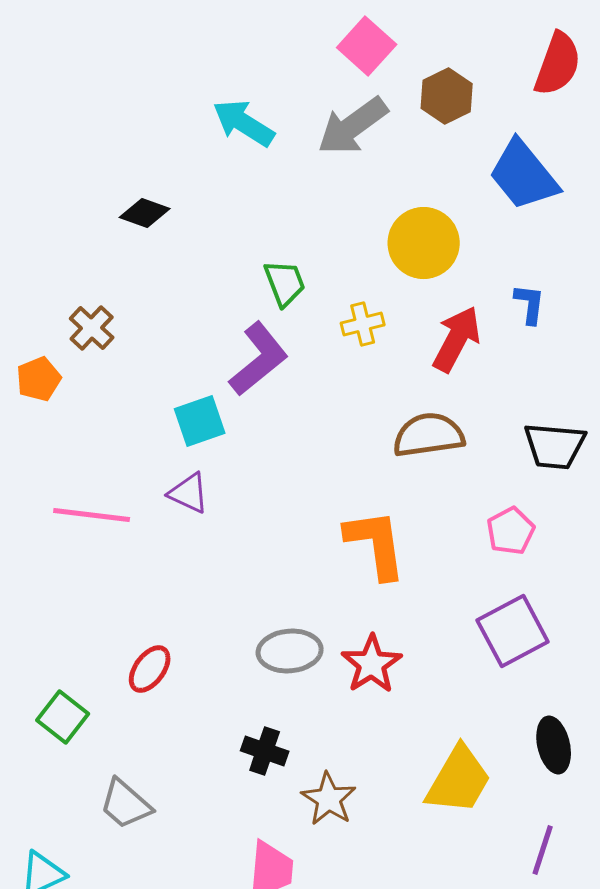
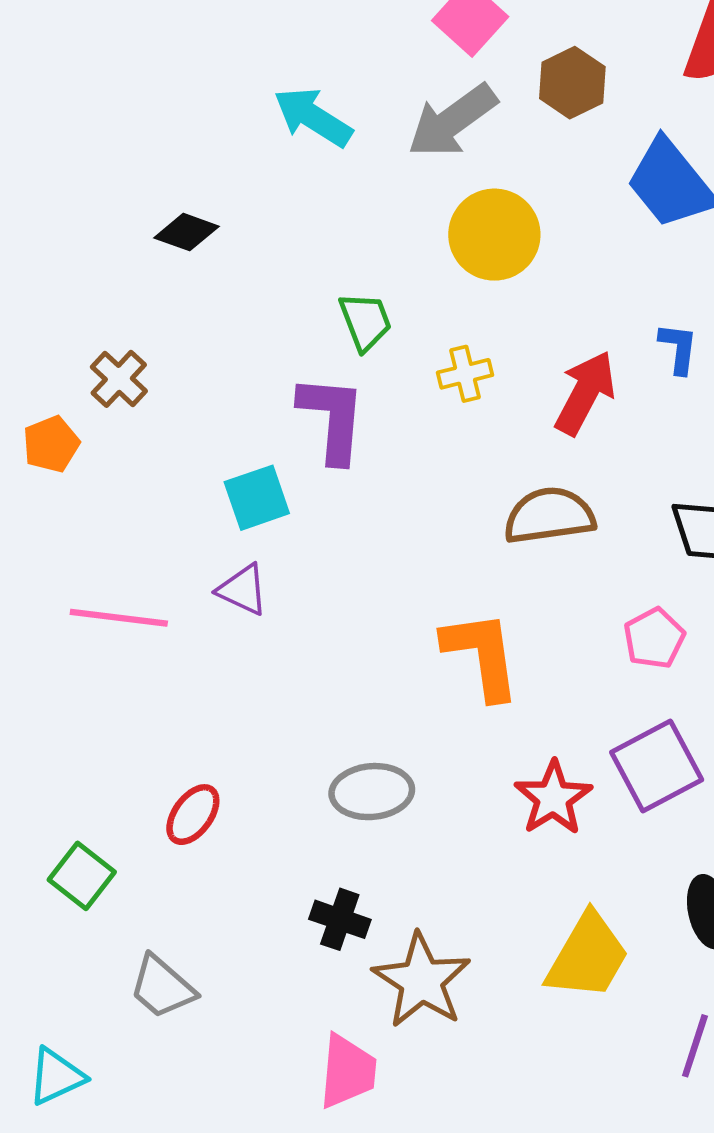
yellow circle: (424, 243) -> (494, 235), moved
purple L-shape: (259, 359) -> (332, 419), turned -46
red star: (372, 664) -> (553, 798), moved
brown star: (329, 799) -> (422, 981), size x1.4

